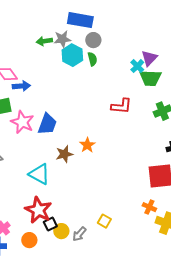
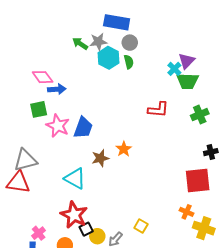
green arrow: (44, 41) -> (80, 44), turned 42

